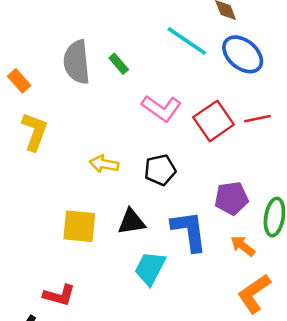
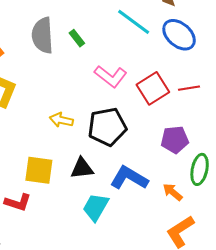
black pentagon: (160, 170) -> (107, 127), size x1.5
purple pentagon: (231, 198) -> (175, 140), moved
blue L-shape: (189, 231) -> (129, 178), turned -54
red L-shape: (59, 295) -> (18, 202), moved

